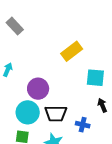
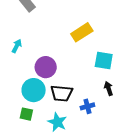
blue cross: (83, 125) -> (87, 106), turned -32

